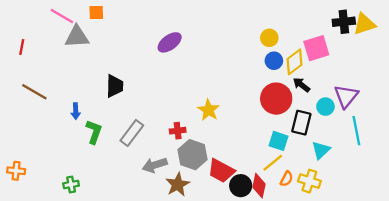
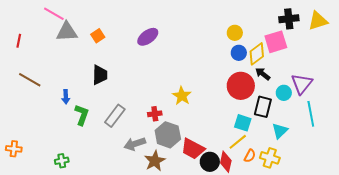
orange square: (96, 13) -> (98, 36), moved, turned -32
black cross: (344, 22) -> (289, 19), moved

